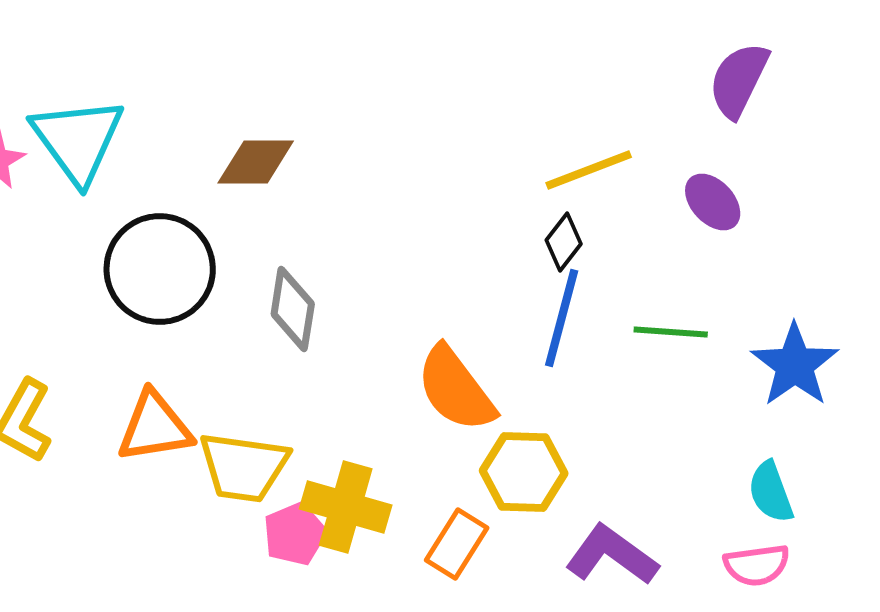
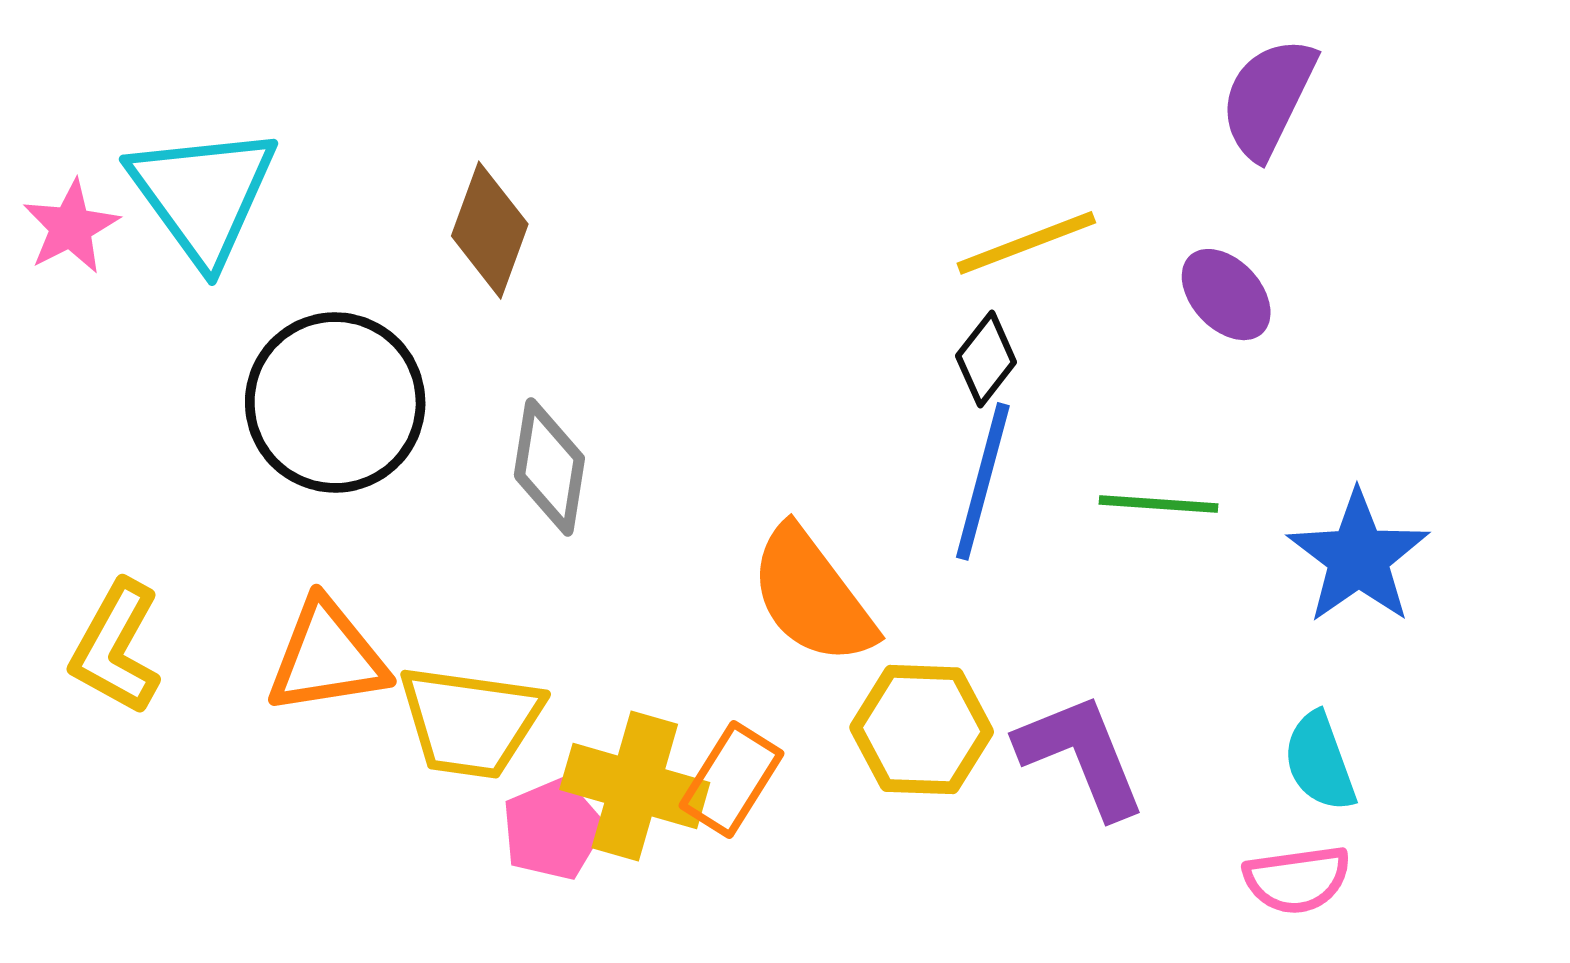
brown diamond: (256, 162) -> (490, 230), turned -70
orange rectangle: (457, 544) -> (731, 780), moved
purple L-shape: (612, 555) -> (1081, 755), moved, turned 32

